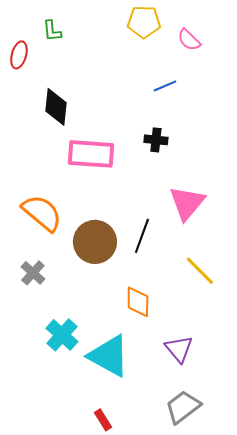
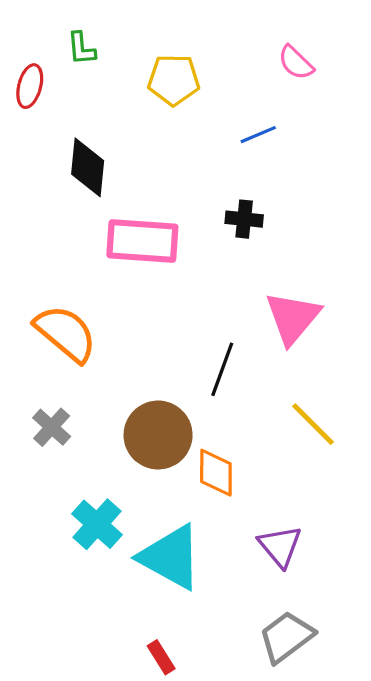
yellow pentagon: (144, 22) -> (174, 80), moved
brown circle: (95, 242) -> (158, 435), moved

